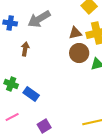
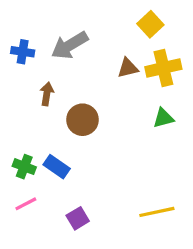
brown circle: (79, 53) -> (82, 120), moved
green cross: (11, 84) -> (24, 167), moved

